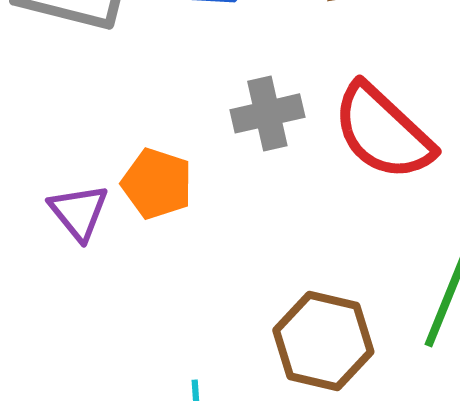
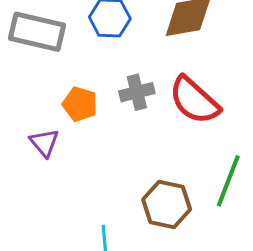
orange pentagon: (157, 184) -> (80, 104), moved

